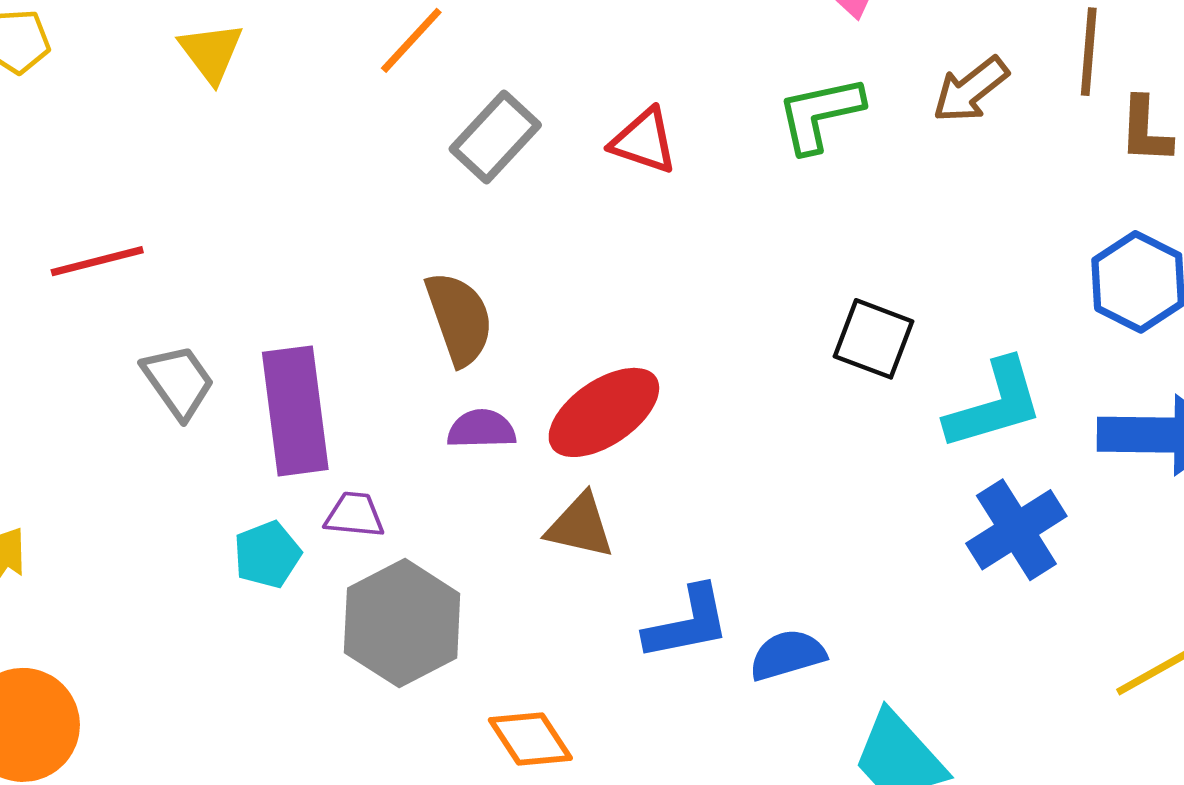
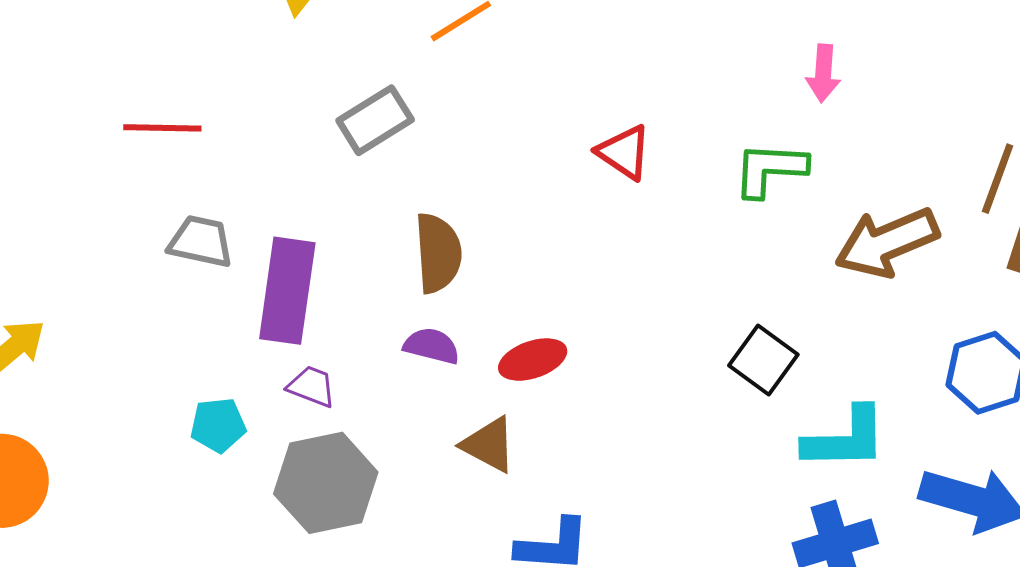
brown arrow: (971, 90) -> (887, 242), moved, size x1.5
gray rectangle: (495, 137) -> (375, 120), moved
gray trapezoid: (178, 382) -> (201, 242), turned -58
red ellipse: (604, 412) -> (533, 360), size x0.7
cyan pentagon: (267, 555) -> (218, 425), moved

